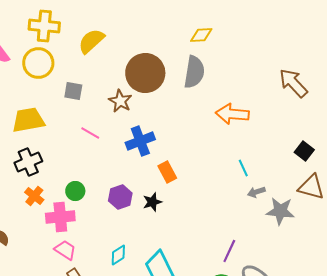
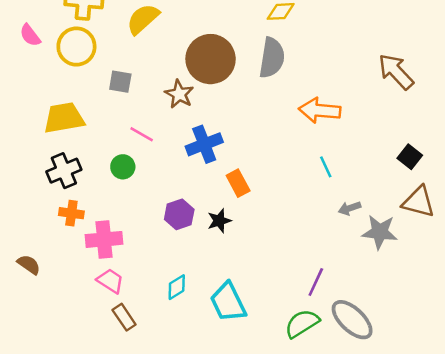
cyan line: (243, 168) -> (326, 167), moved
green circle: (75, 191) -> (123, 167), moved
orange cross: (34, 196) -> (71, 213), turned -30

